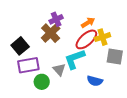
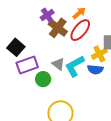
brown cross: (51, 33) -> (58, 28), moved
yellow cross: (102, 37) -> (99, 54), moved
cyan L-shape: (75, 59) -> (75, 66), moved

